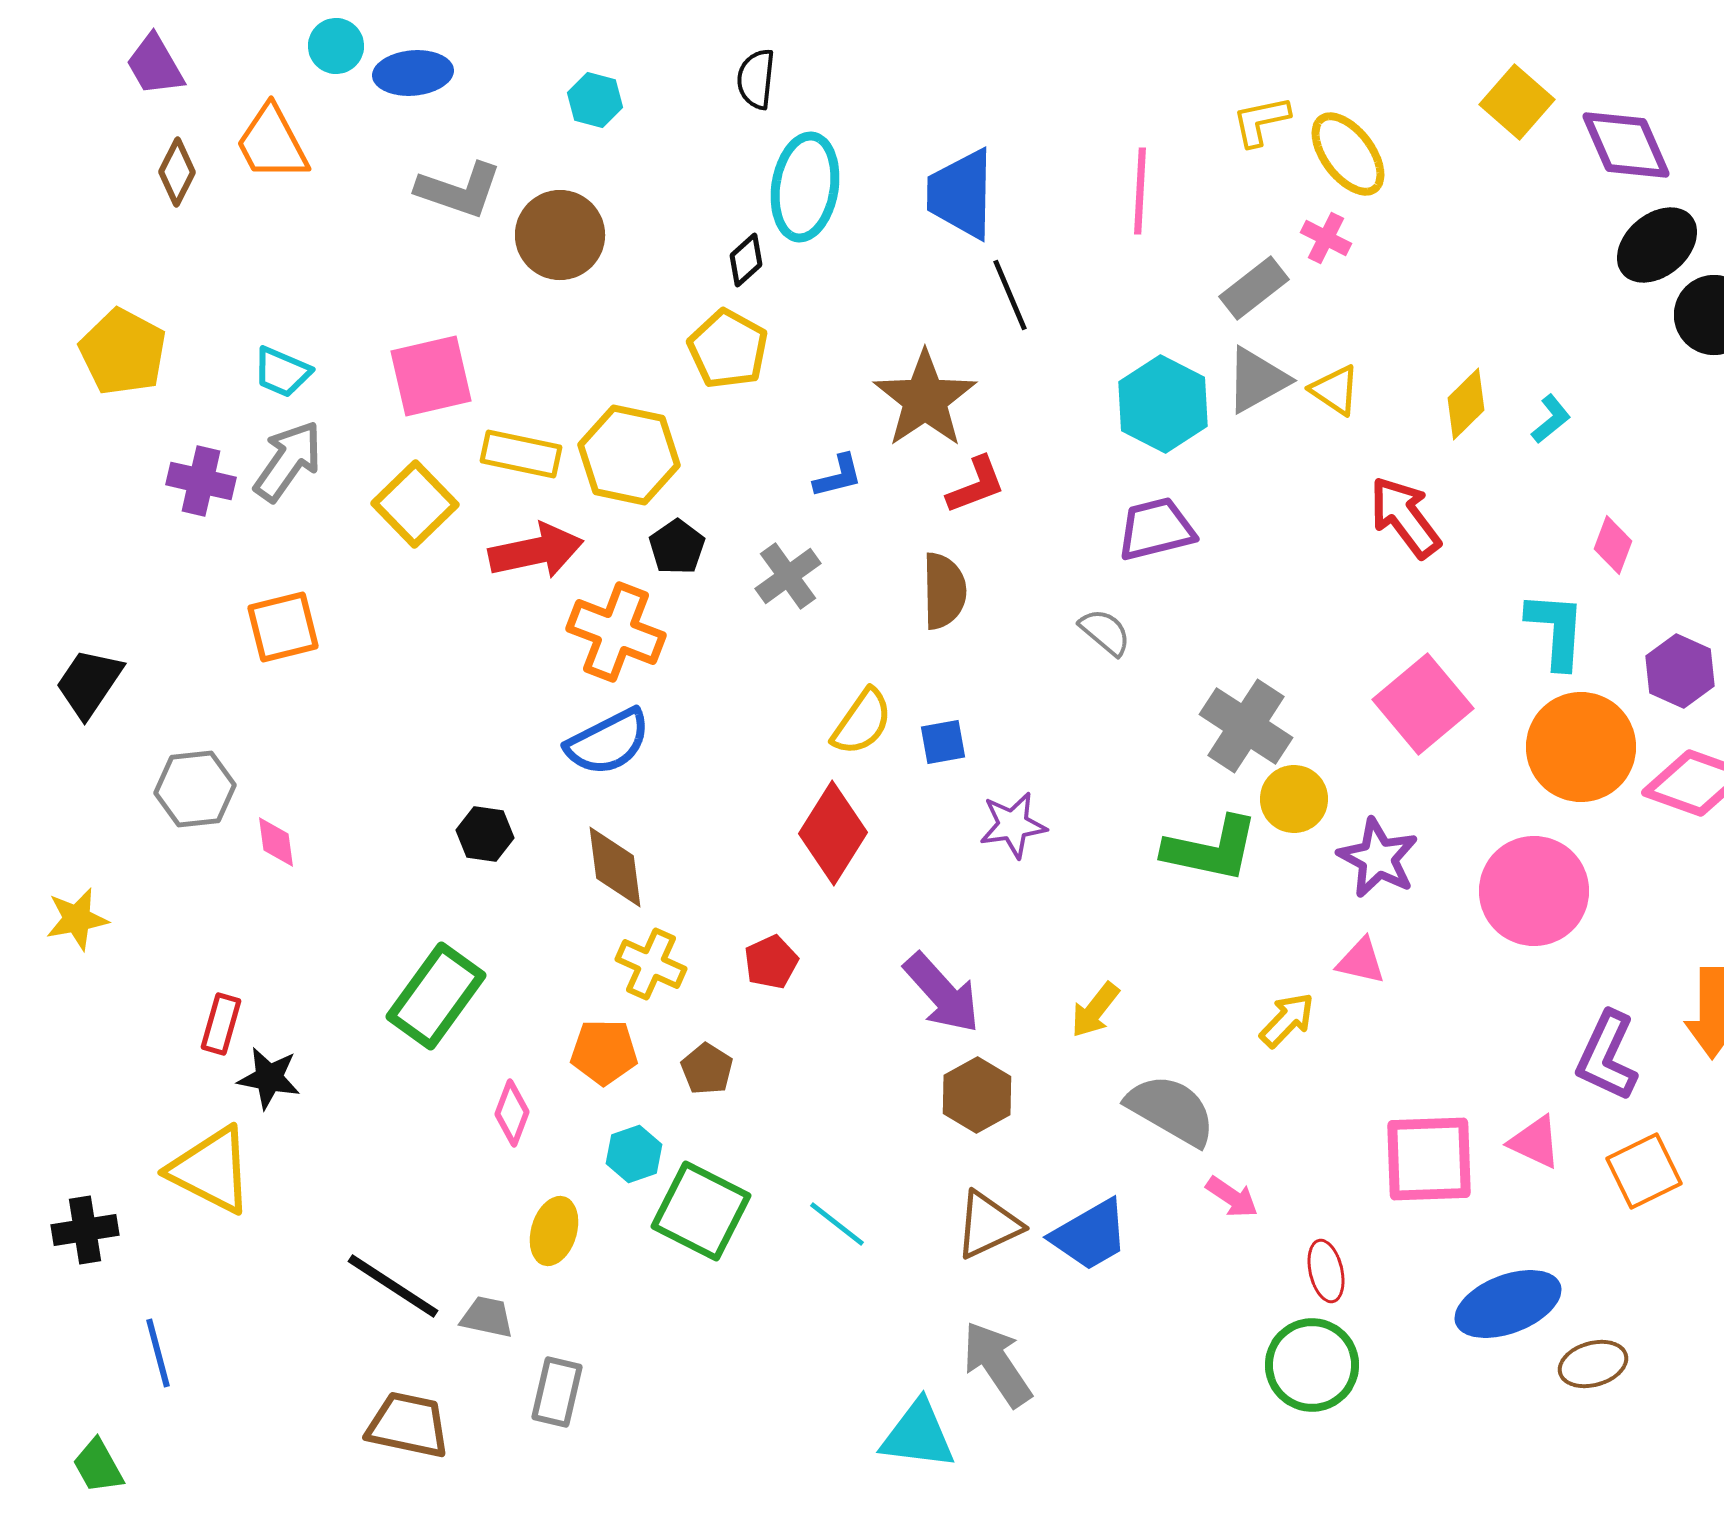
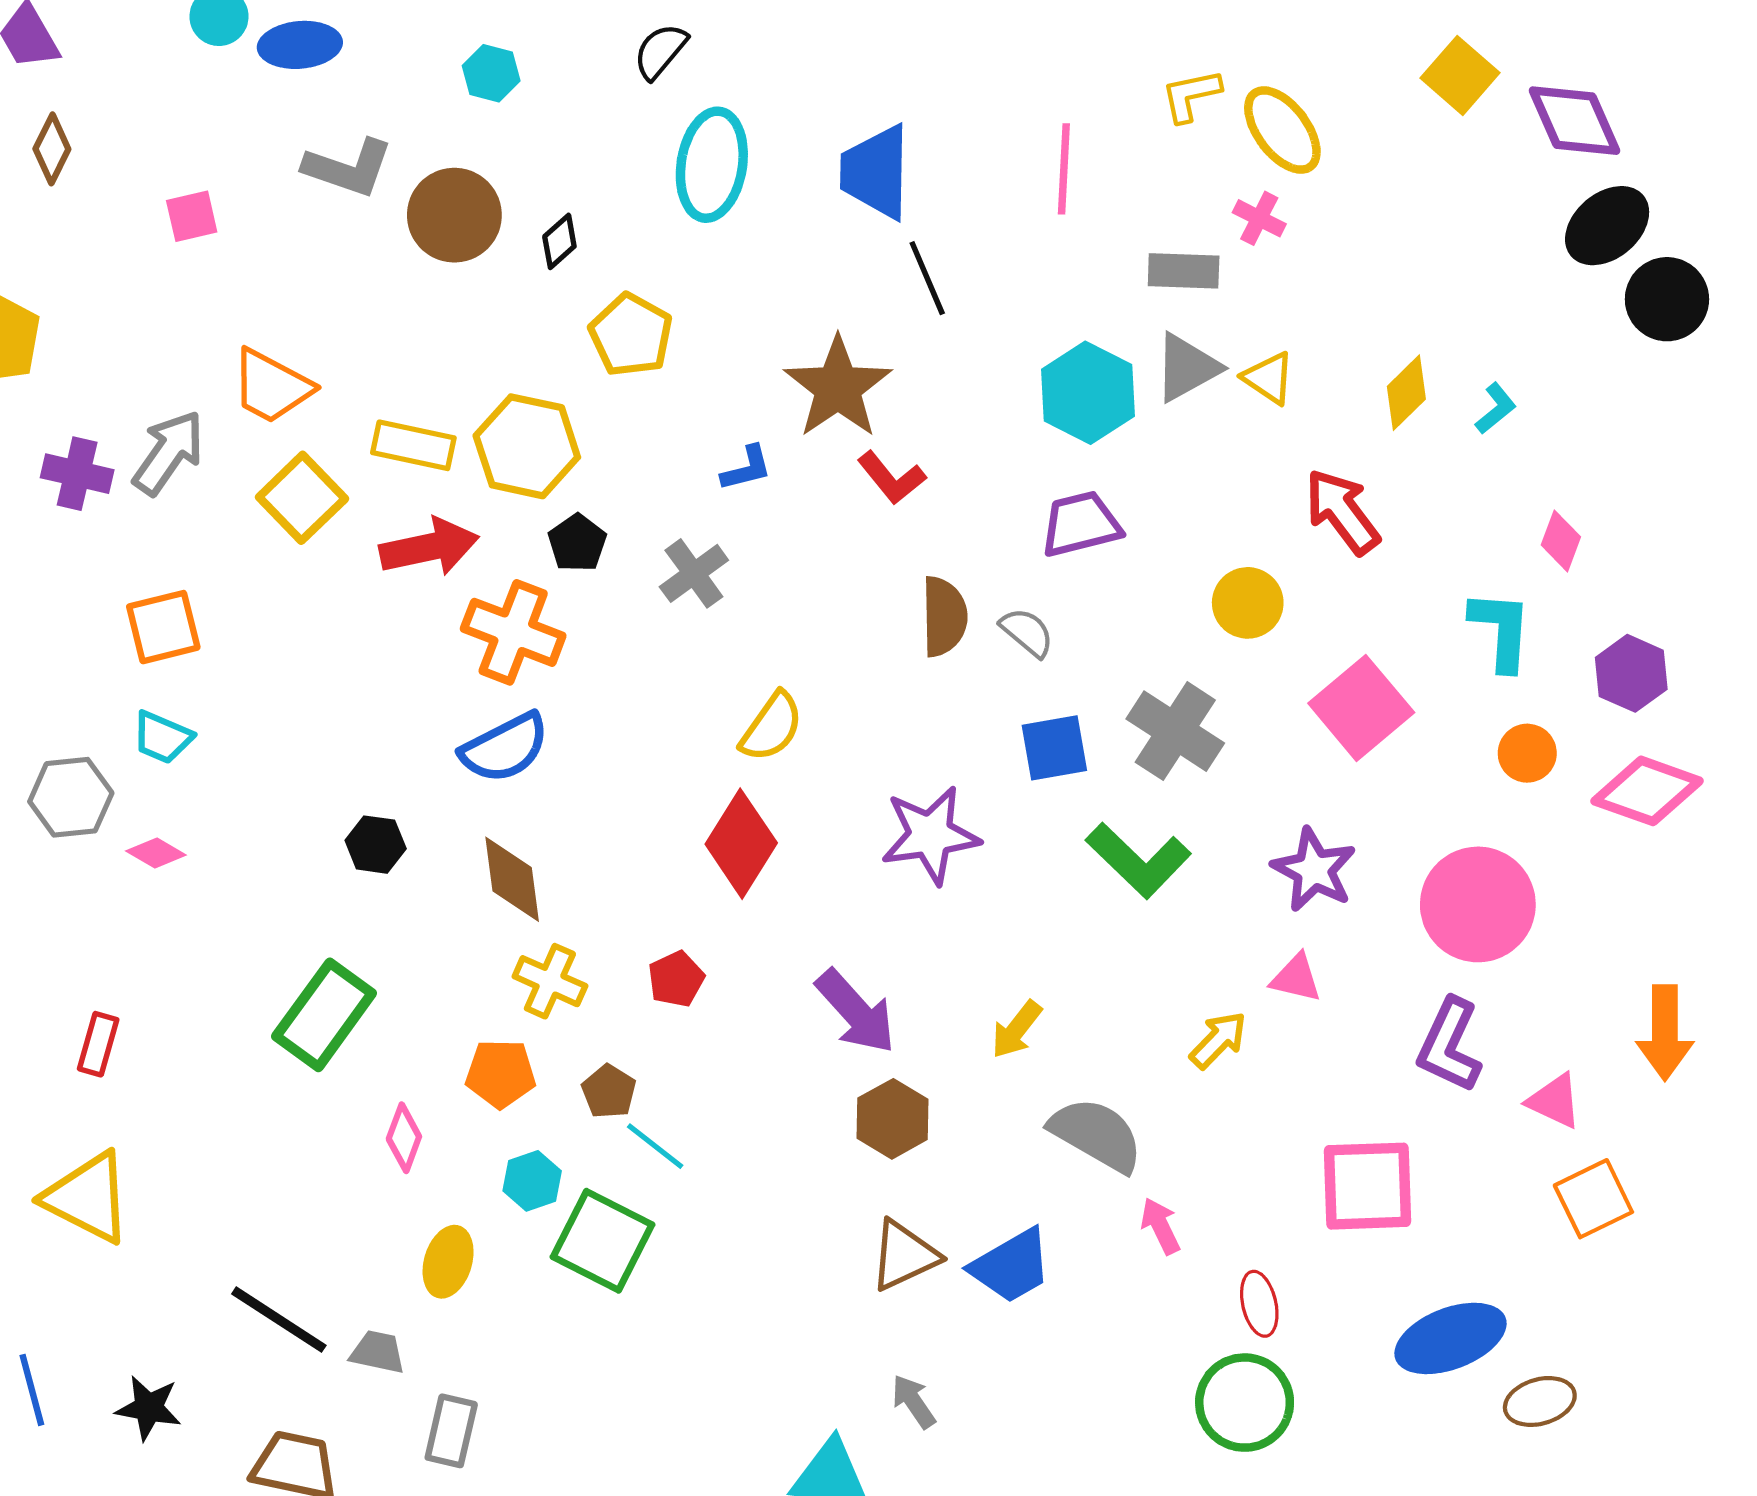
black semicircle: (756, 79) -> (660, 51), turned 34
orange trapezoid: (272, 143) -> (272, 386), moved, turned -34
black diamond: (746, 260) -> (559, 241), moved
gray rectangle: (1254, 288) -> (1184, 271), turned 40
cyan trapezoid: (282, 372) -> (162, 737), moved
pink square: (431, 376) -> (192, 216), moved, size x0.6
red L-shape: (976, 485) -> (891, 478), turned 72
brown semicircle: (944, 591) -> (944, 617), moved
blue square: (943, 742) -> (1054, 748), moved, size x1.4
orange circle: (1581, 747) -> (1527, 753), size x0.5
yellow circle: (1294, 799) -> (1248, 603), moved
purple star: (1013, 825) -> (930, 835), size x1.4
pink diamond: (276, 842) -> (156, 853), turned -52
green L-shape: (1211, 849) -> (1138, 860), turned 32
purple L-shape: (1607, 1056) -> (1449, 1045), moved
black star: (269, 1078) -> (149, 1408), moved
pink triangle: (1535, 1142) -> (1555, 1101), moved
pink arrow: (1232, 1197) -> (1160, 1226), turned -150
cyan line: (837, 1224) -> (655, 1146), moved
gray arrow: (997, 1364) -> (914, 1401), size x0.6

